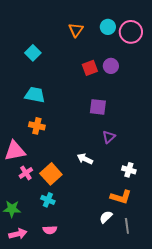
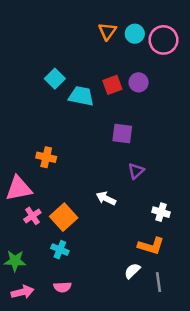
orange triangle: (76, 30) -> (107, 31), moved
cyan square: (33, 53) -> (55, 79), moved
cyan trapezoid: (35, 95) -> (81, 96), moved

